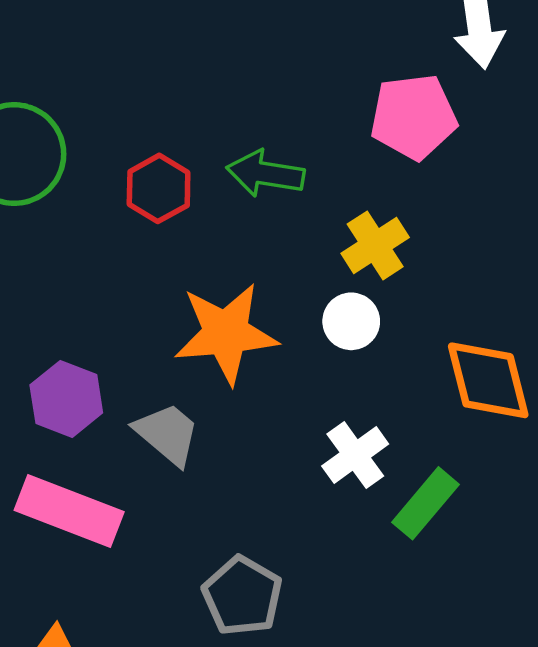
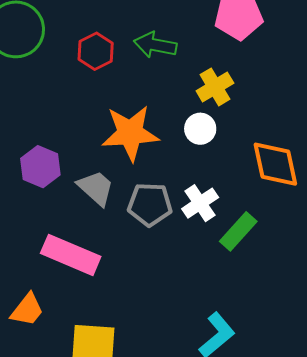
pink rectangle: (69, 511) -> (71, 255), moved
gray pentagon: (242, 596) -> (150, 204), moved, turned -30

